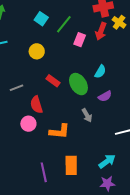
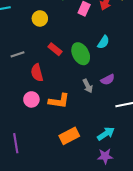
purple semicircle: (105, 96) -> (108, 80), moved
pink circle: (28, 124) -> (31, 99), moved
orange rectangle: (71, 165) -> (69, 136), turned 60
purple line: (44, 172) -> (16, 143), moved

